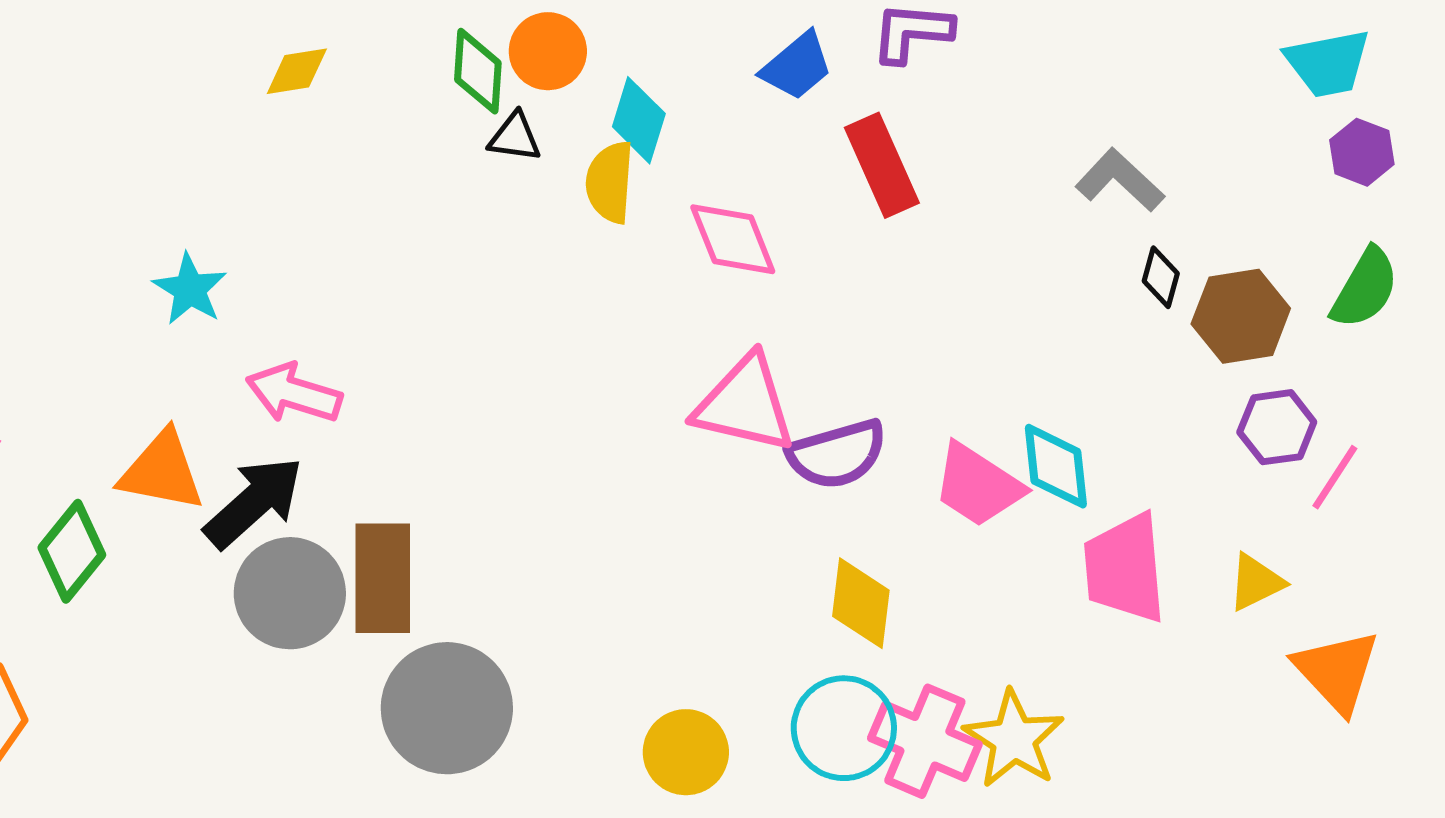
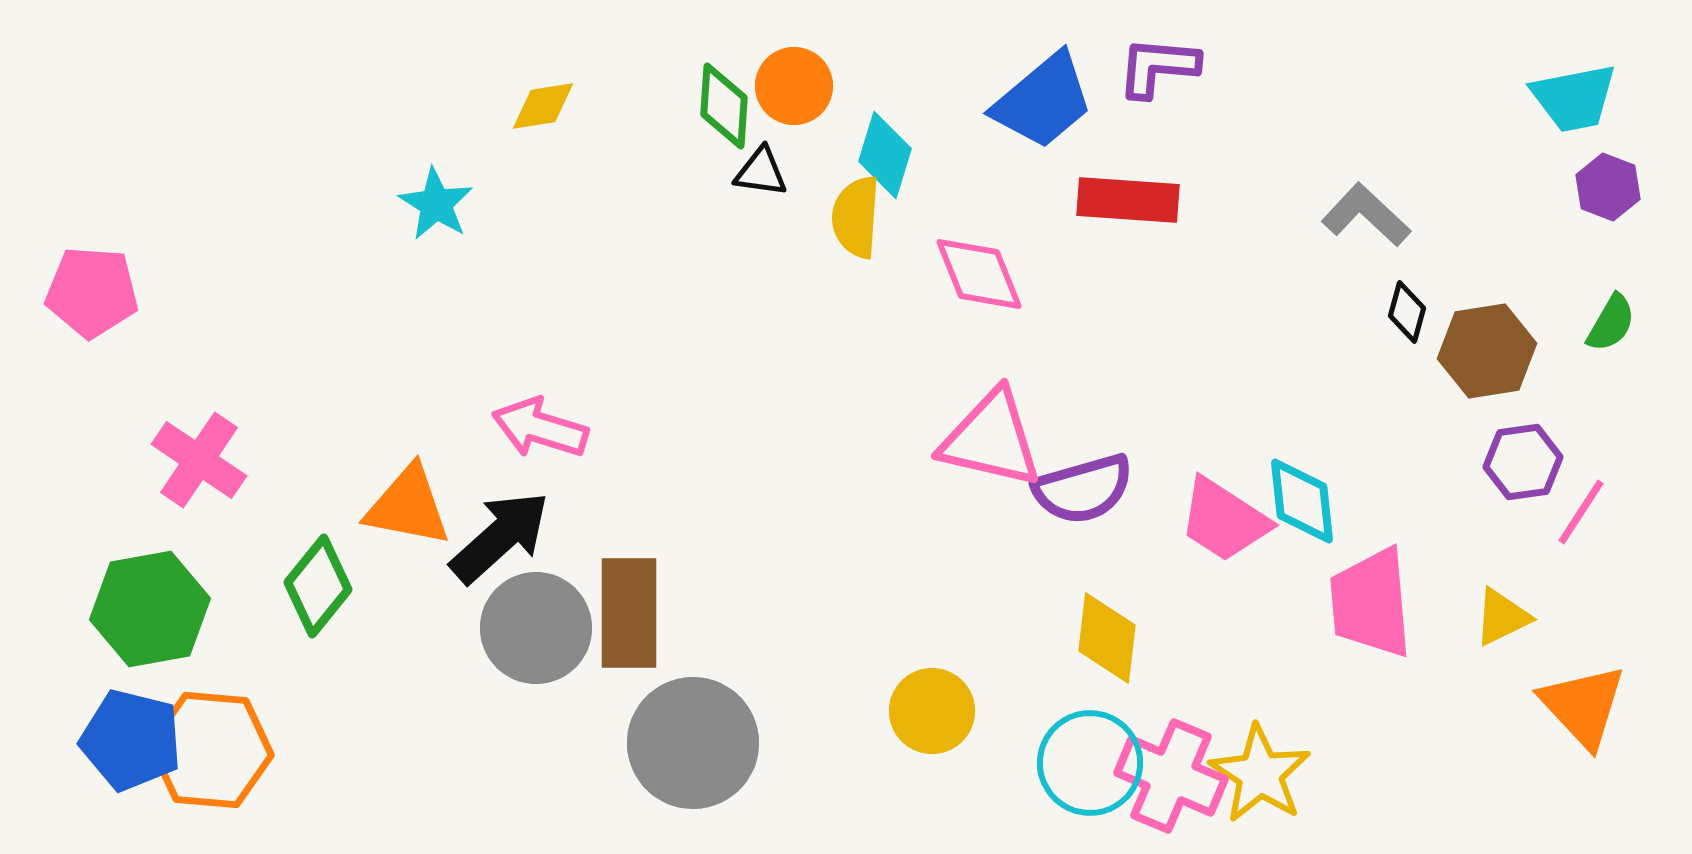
blue trapezoid: (797, 66) -> (1043, 101), size x1.4
red rectangle: (882, 165) -> (1128, 200), turned -62
green semicircle: (1365, 288) -> (1611, 323), size x0.7
cyan star: (190, 289) -> (436, 204), moved
yellow circle: (686, 752) -> (932, 711), moved

